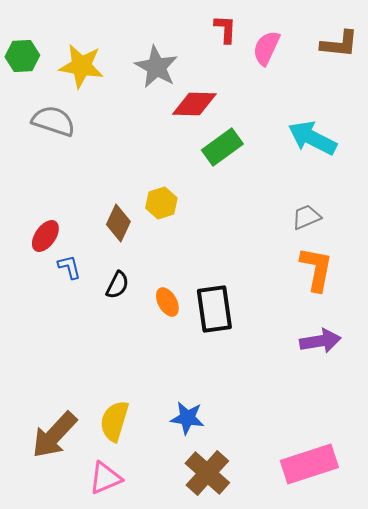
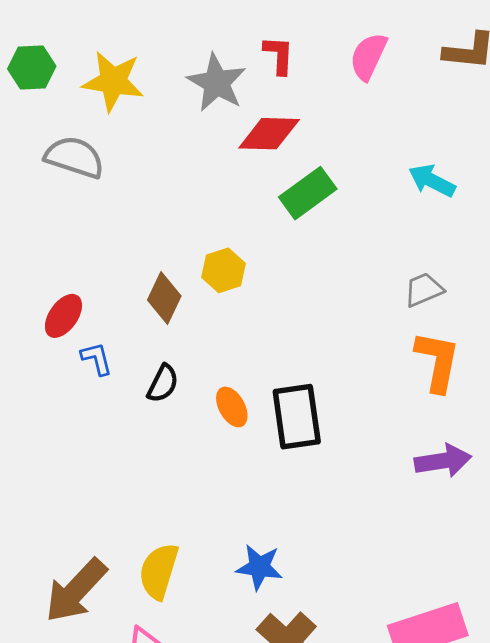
red L-shape: (225, 29) -> (279, 55), moved
cyan arrow: (312, 138) -> (432, 181), size x0.7

